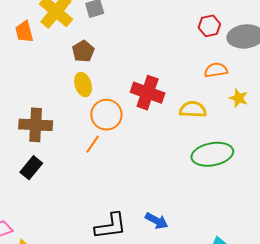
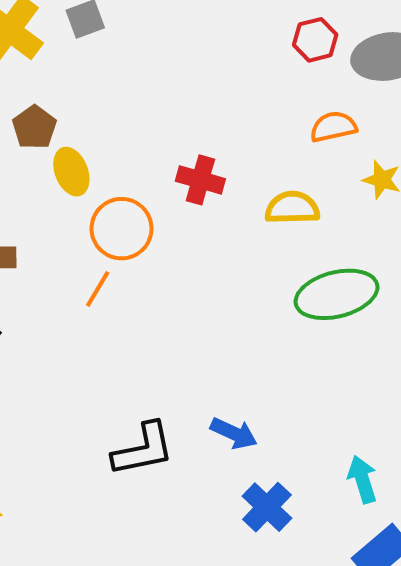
brown pentagon: (83, 51) -> (34, 127), moved
red cross: (148, 93) -> (200, 180), size x0.7

